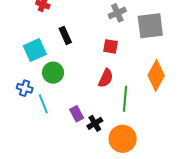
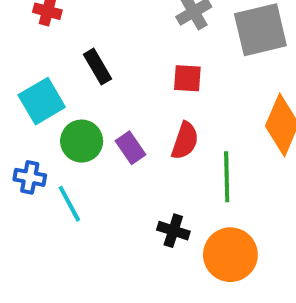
purple rectangle: (77, 114) -> (131, 148), moved
black cross: (95, 123) -> (173, 231), turned -35

